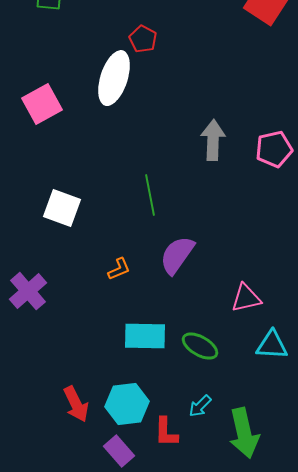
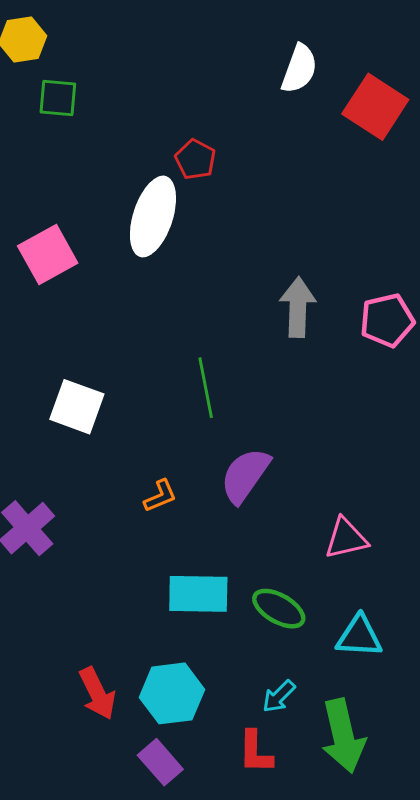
cyan triangle: (272, 345) -> (359, 636), moved
red L-shape: (166, 432) -> (255, 752), moved

